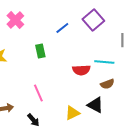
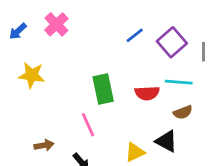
purple square: (93, 20) -> (172, 42), moved
blue line: (62, 28) -> (135, 35), moved
green rectangle: (40, 51) -> (103, 89), moved, size x1.5

